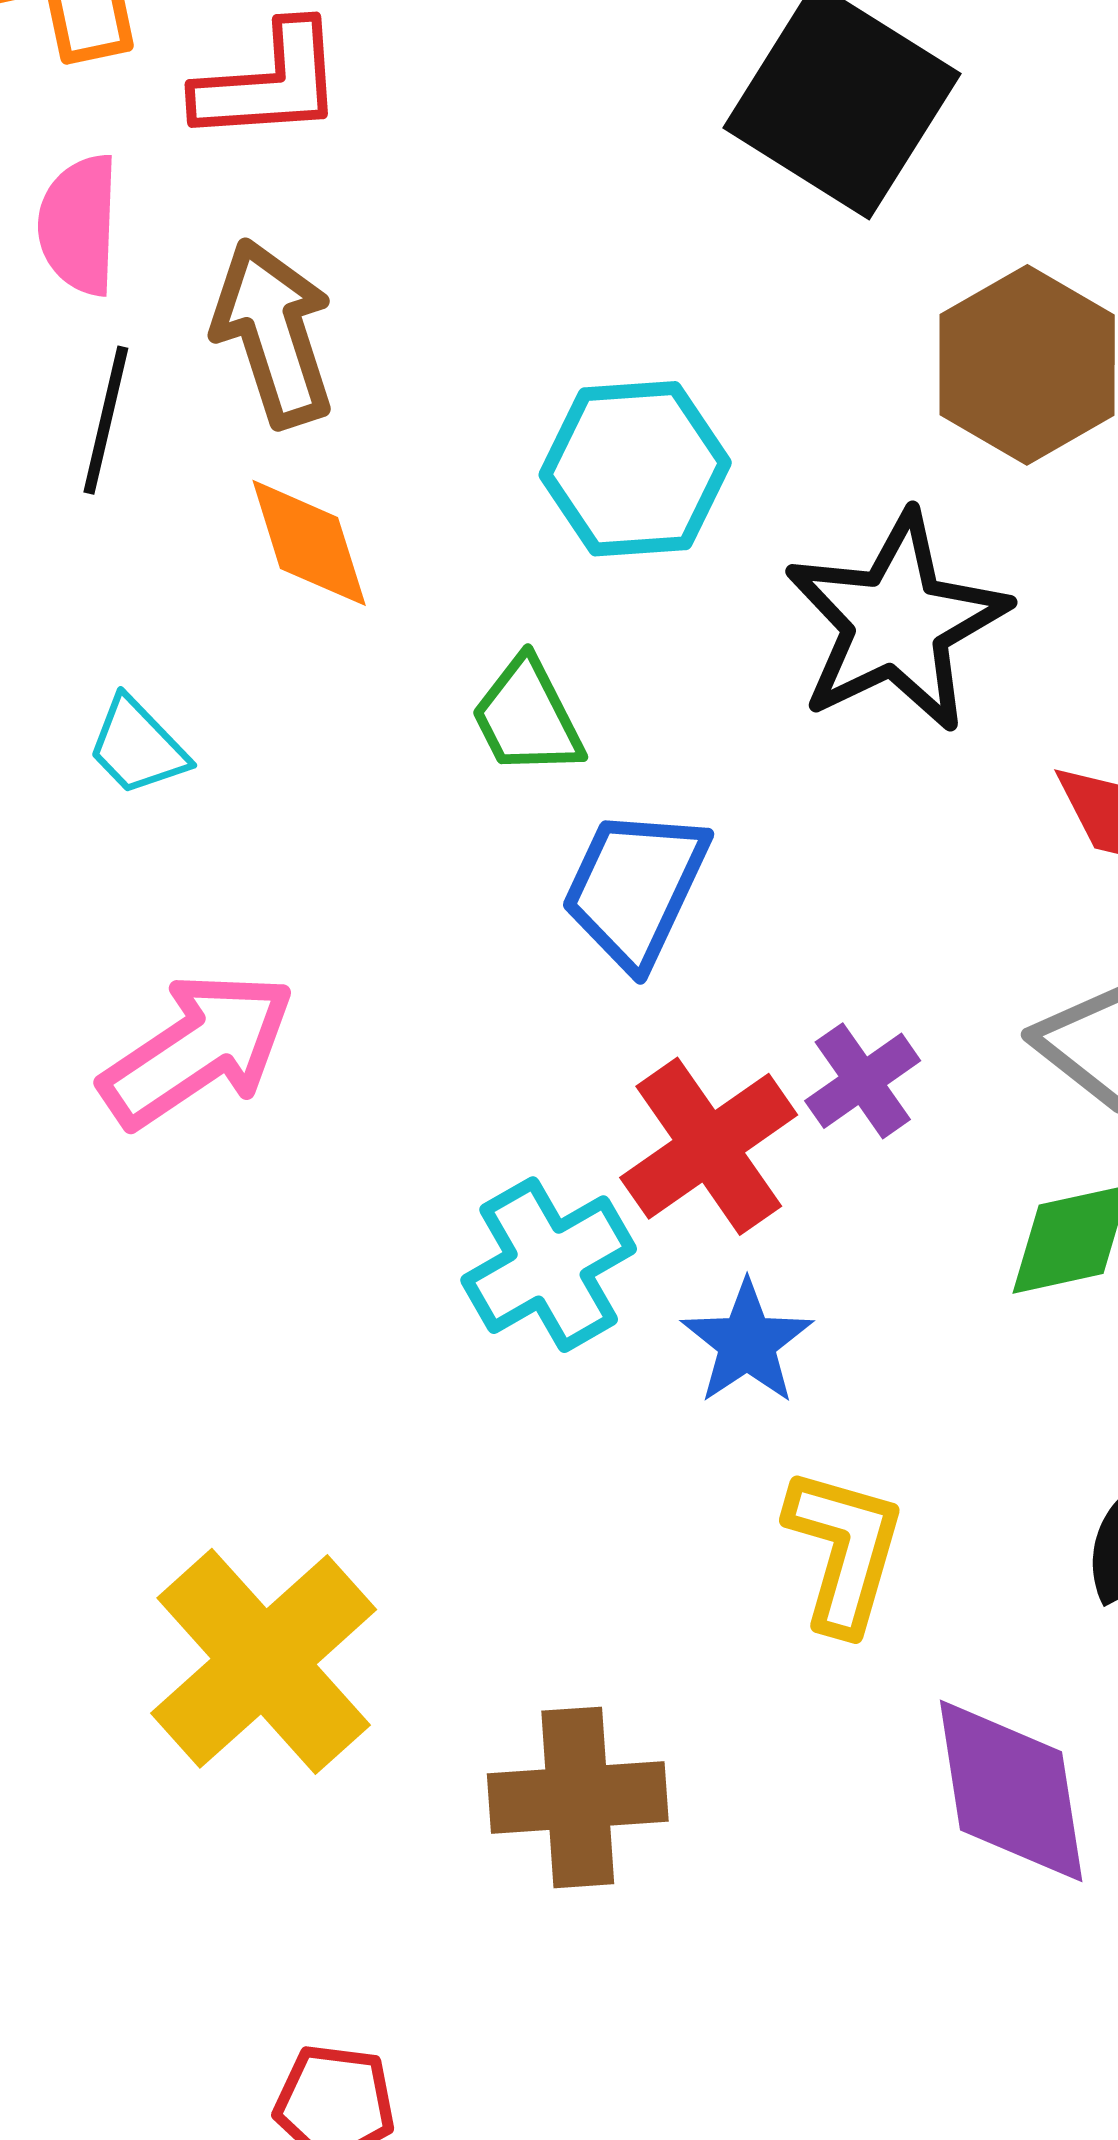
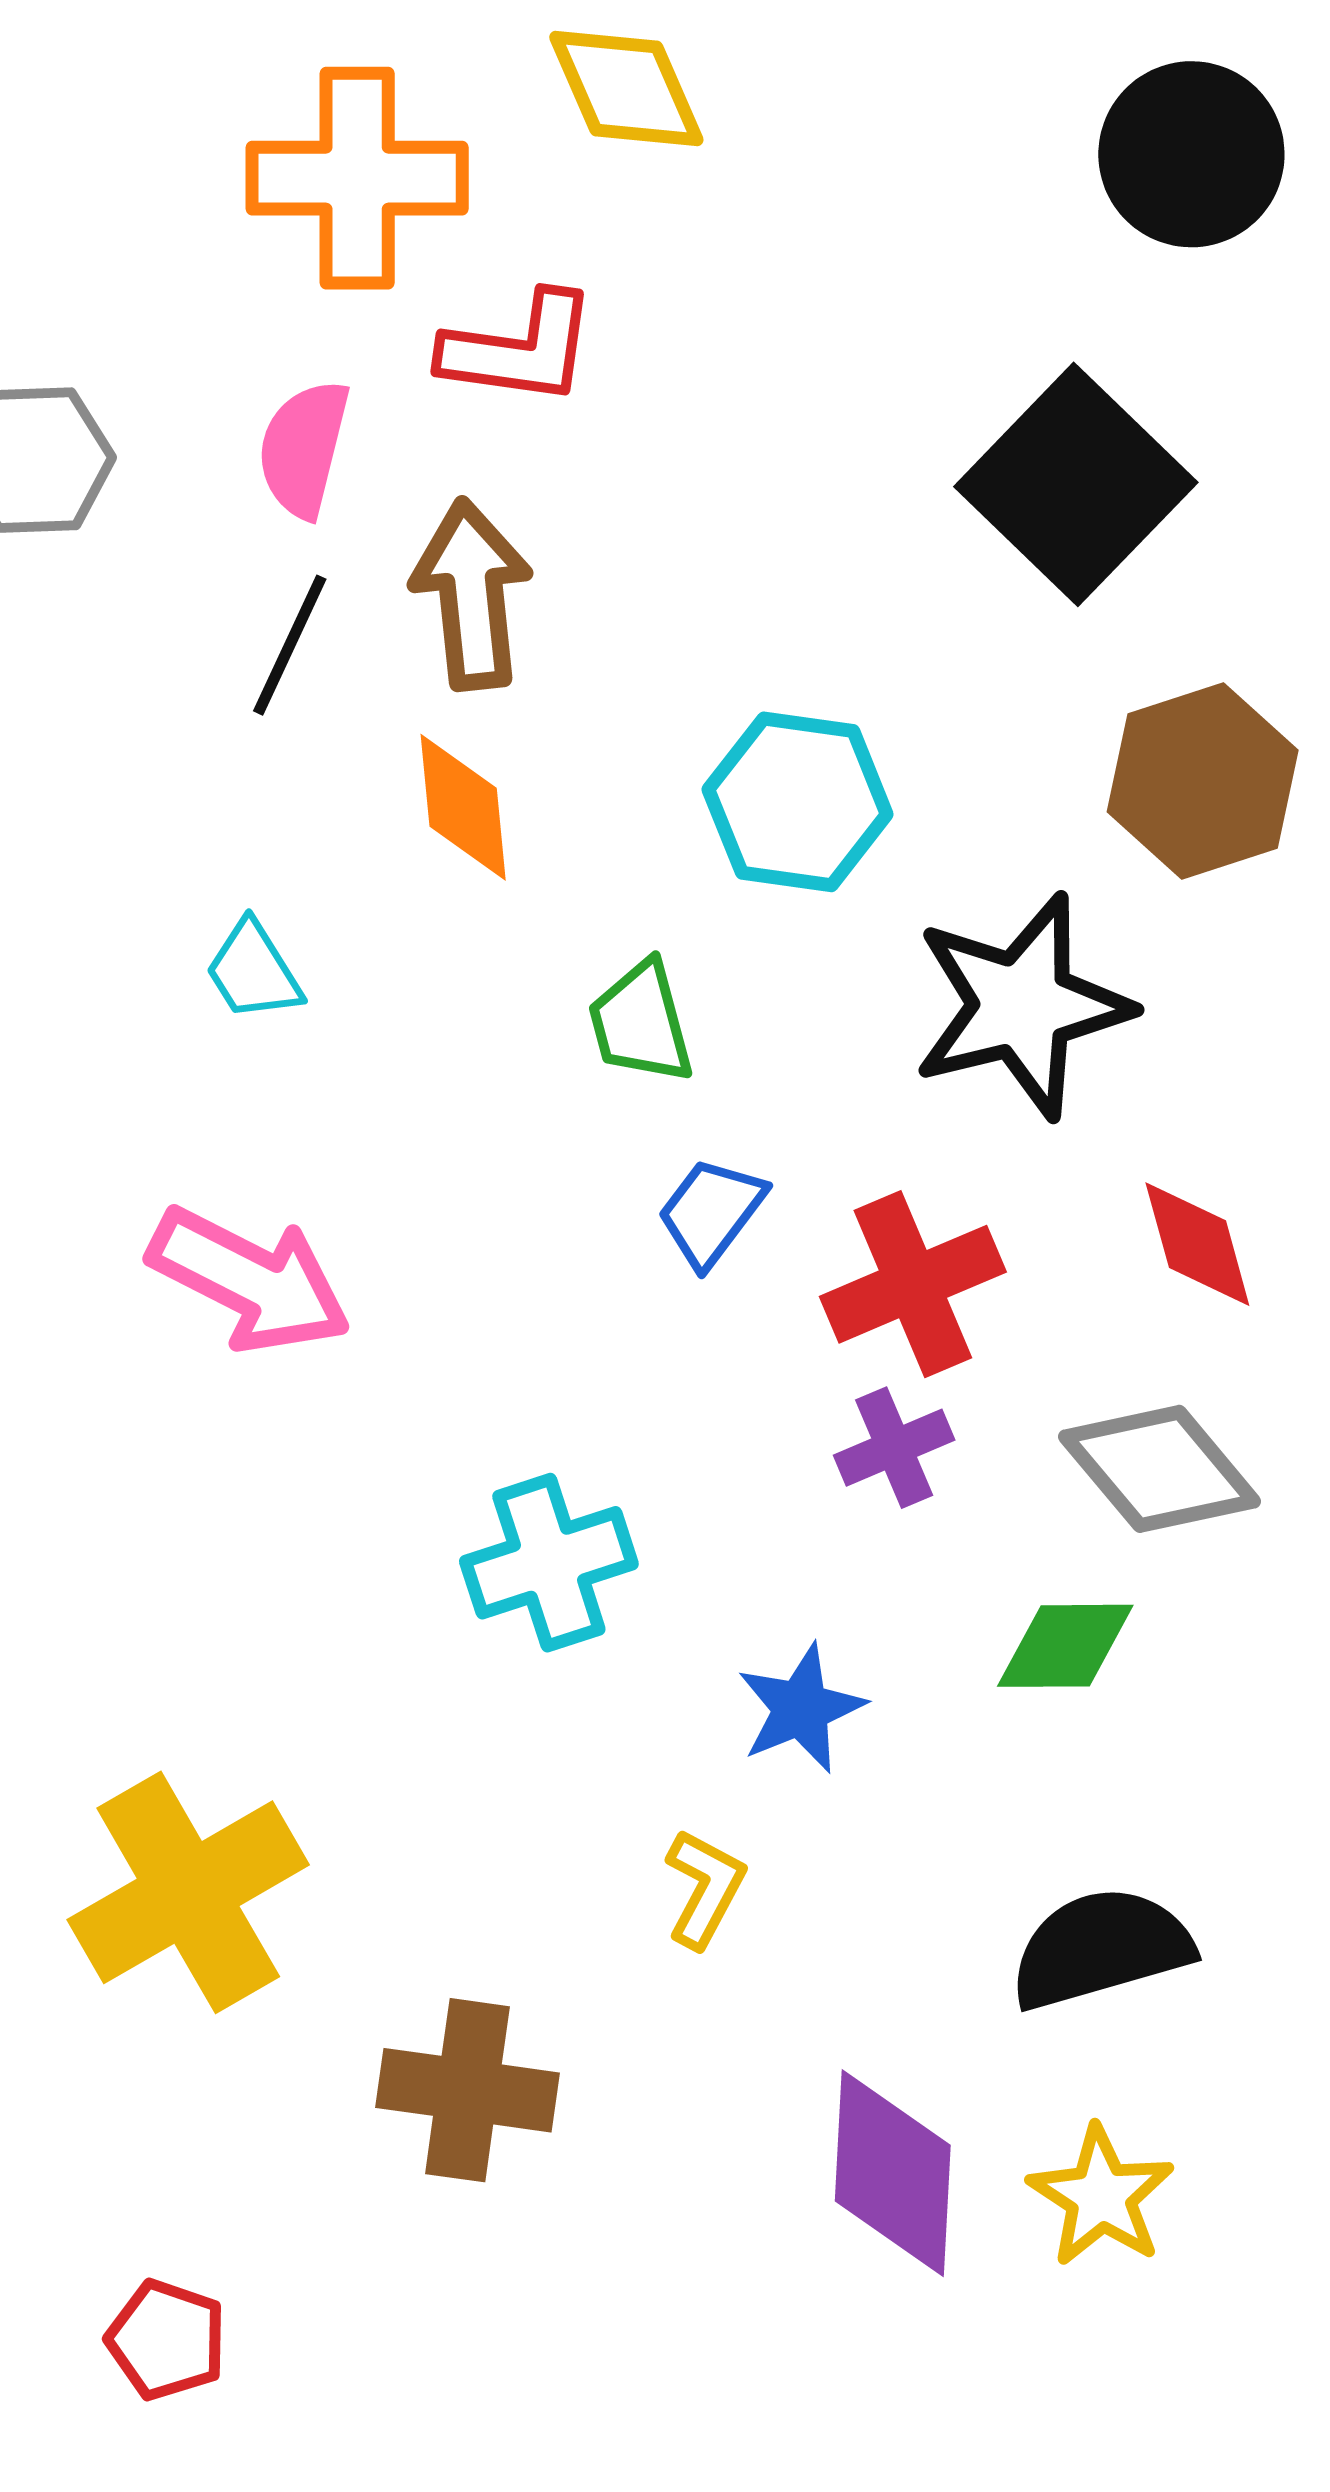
blue trapezoid: (635, 888) -> (711, 1212), size x0.7
pink arrow: (197, 1050) -> (250, 1280), turned 49
red cross: (709, 1146) -> (913, 1284), moved
blue star: (747, 1343) -> (801, 1709), moved
yellow L-shape: (844, 1550) -> (705, 1888), moved, size x0.7

